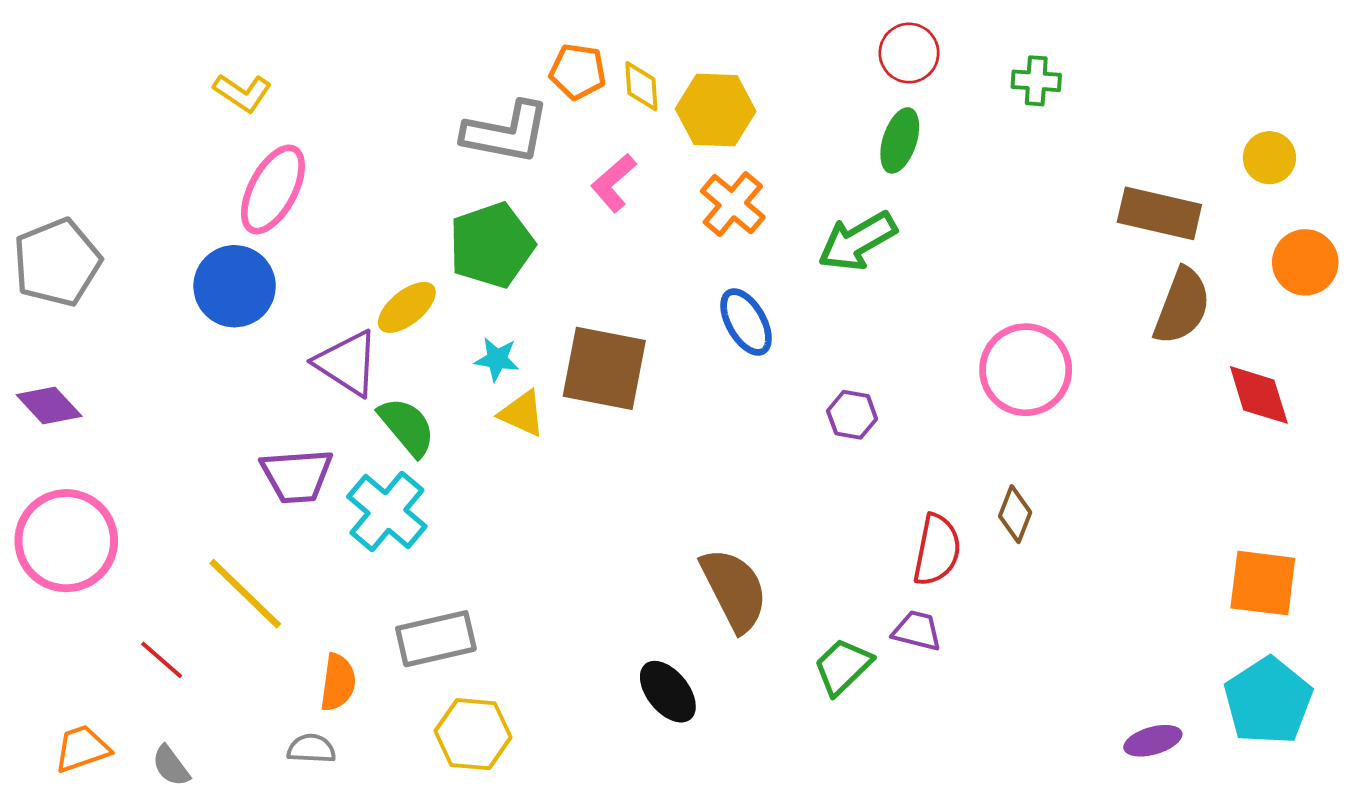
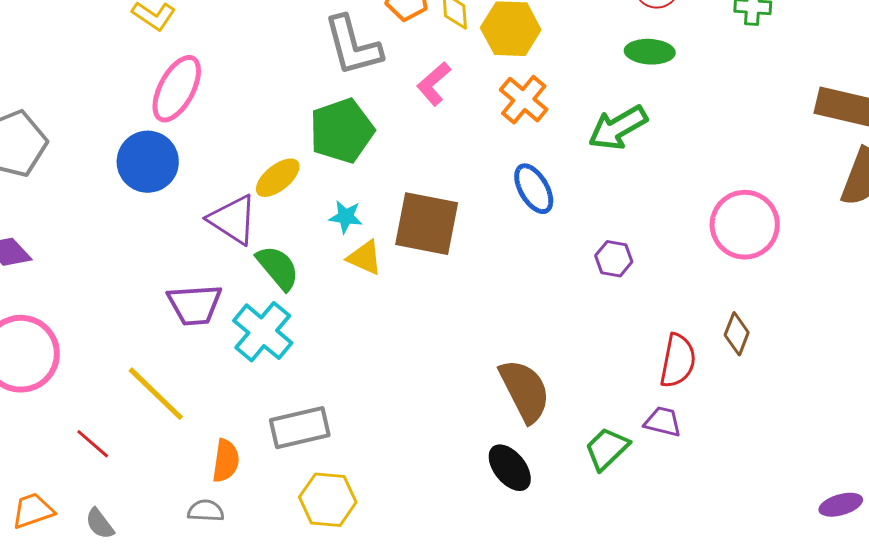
gray L-shape: (506, 133) -> (353, 46), turned 64
green ellipse: (900, 140) -> (650, 52), turned 75
black ellipse: (668, 692) -> (510, 468), moved

